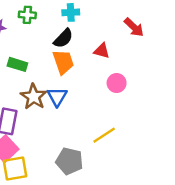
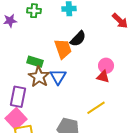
black semicircle: (63, 38) -> (78, 39), moved
red triangle: (102, 51) -> (103, 77), moved
green rectangle: (17, 64) -> (35, 62), moved

